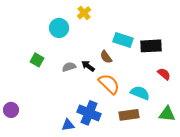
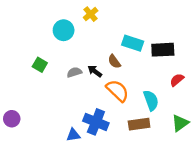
red semicircle: (164, 74) -> (177, 80), turned -80
cyan semicircle: (140, 93) -> (151, 100), turned 48
green triangle: (167, 114) -> (180, 123), turned -42

